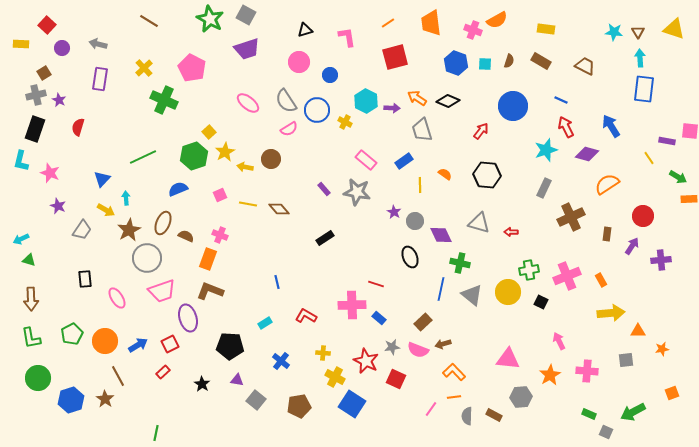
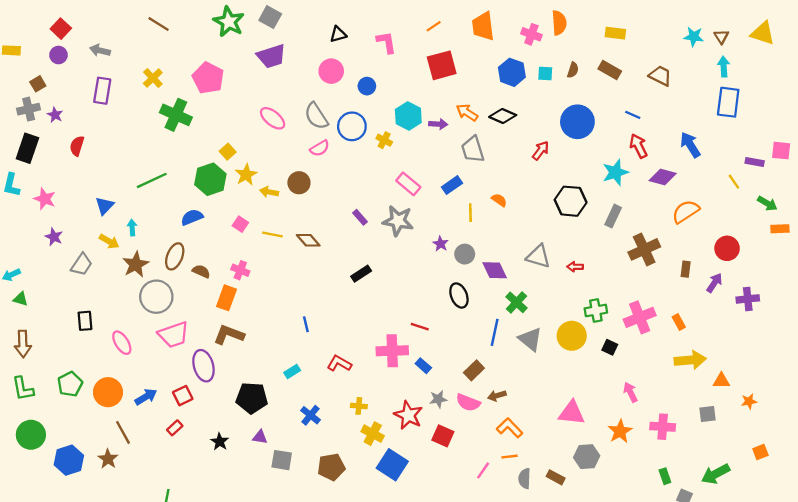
orange semicircle: (497, 20) -> (559, 23), turned -65
red square: (47, 25) -> (61, 29), moved
black hexagon: (487, 175) -> (571, 201), moved
pink square: (220, 195) -> (240, 224), turned -32
green cross: (460, 263) -> (516, 302), turned 30
gray square: (256, 400) -> (282, 460), turned -30
green rectangle: (589, 414) -> (665, 476), turned 48

